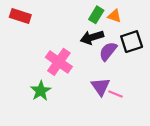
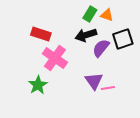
red rectangle: (20, 16) -> (41, 34), moved
pink line: (116, 94) -> (108, 88), turned -32

